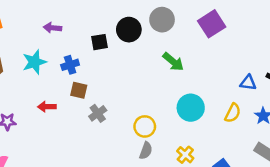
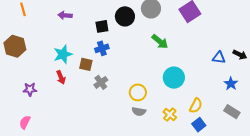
cyan star: (34, 62) -> (63, 54), moved
blue cross: (70, 65) -> (102, 48), moved
red arrow: (47, 107) -> (61, 77), turned -112
yellow semicircle: (233, 113) -> (196, 106), moved
gray semicircle: (146, 151) -> (139, 111), turned 80

